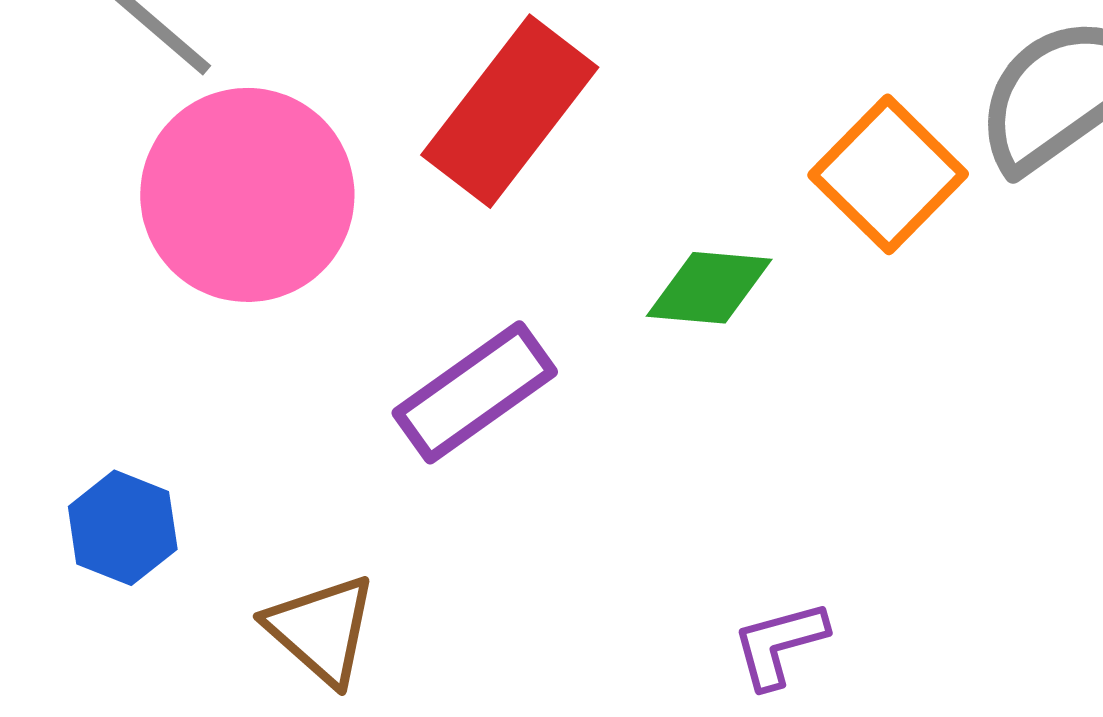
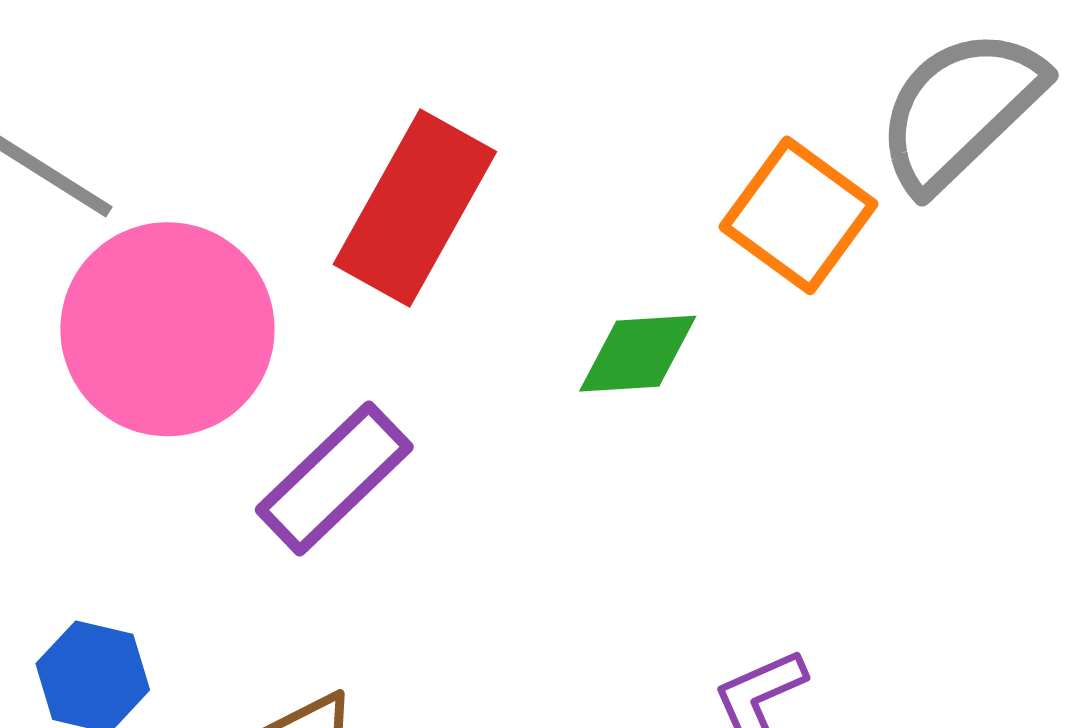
purple rectangle: (475, 392) -> (334, 478), moved

